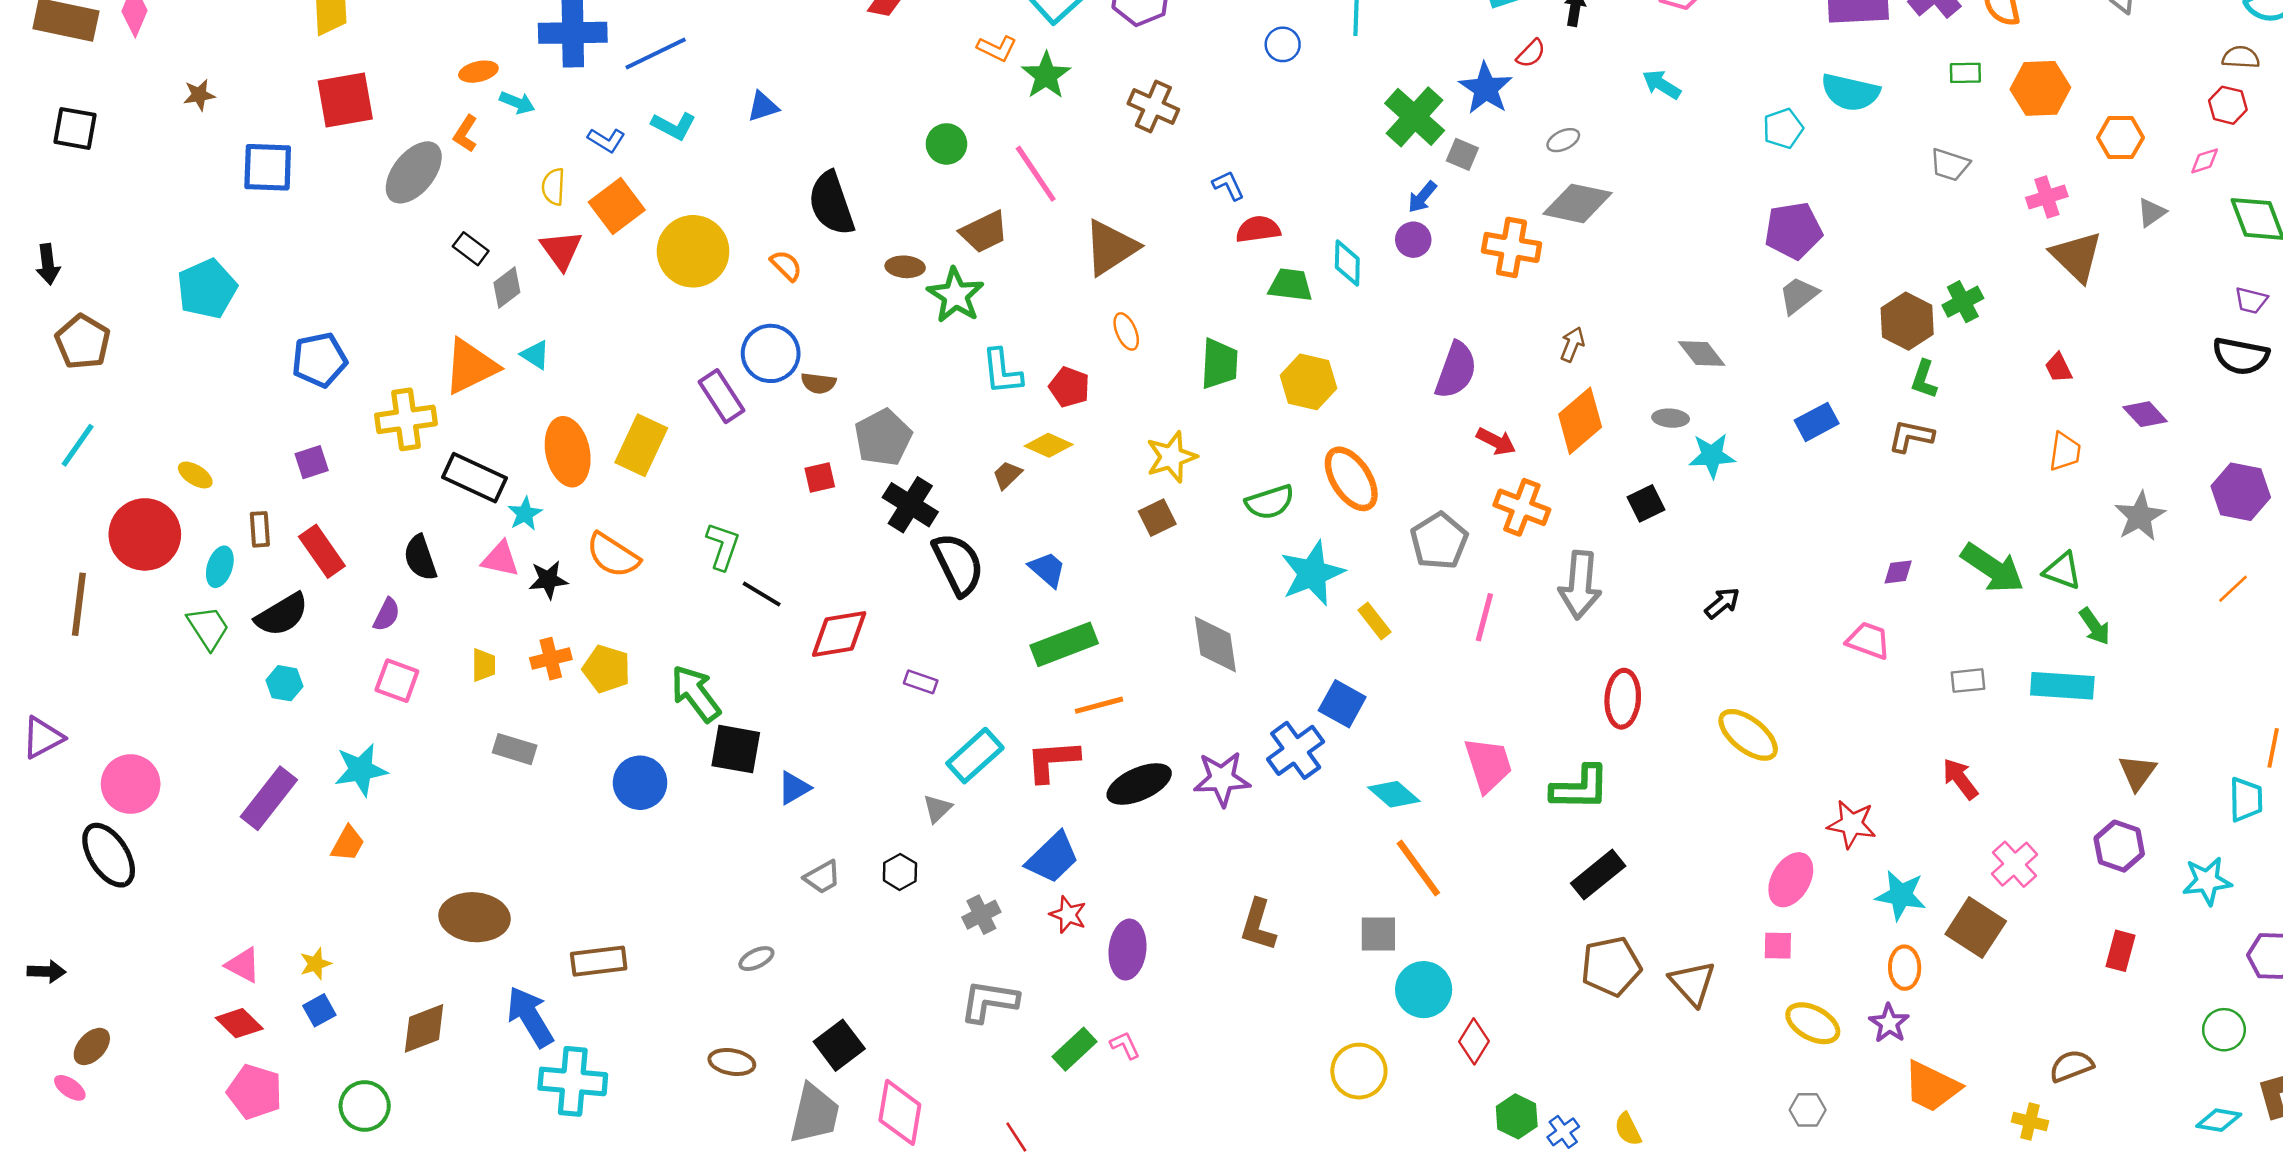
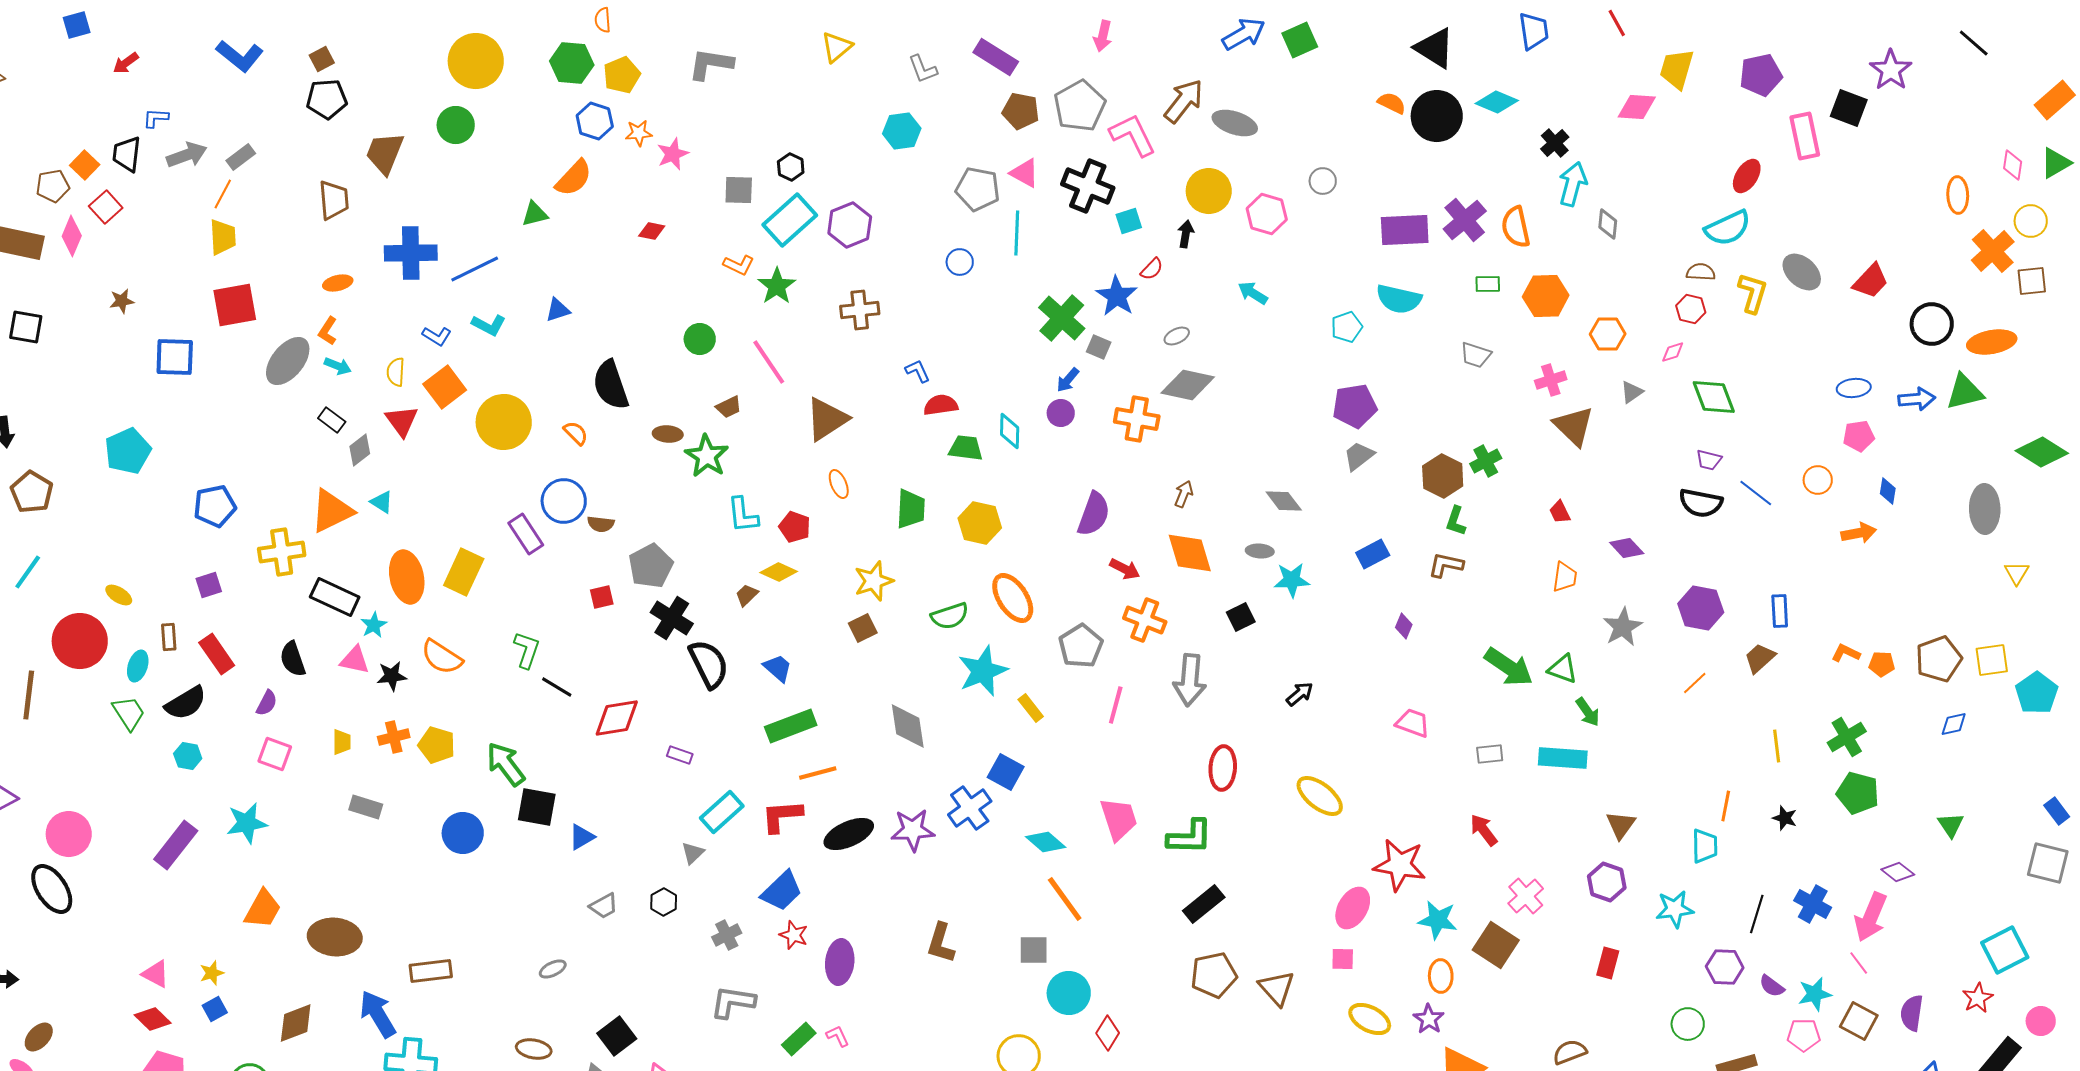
cyan arrow: (517, 103) -> (338, 366), moved
brown cross: (1153, 106) -> (860, 310), turned -30
brown trapezoid: (984, 232) -> (729, 407), size x0.7
orange diamond: (1580, 421) -> (1190, 553), turned -66
purple diamond: (1898, 572) -> (1404, 626), moved, turned -60
red star: (1852, 824) -> (1400, 865), size x1.4
orange trapezoid: (348, 843) -> (263, 909), moved, size x1.4

